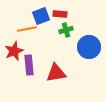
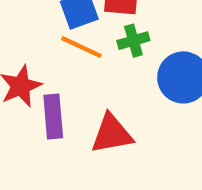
orange line: (27, 29) -> (81, 47), moved, turned 36

